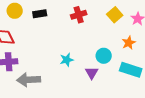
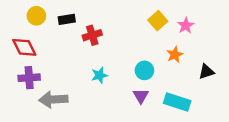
red cross: (79, 15) -> (92, 35), moved
cyan rectangle: (131, 70) -> (177, 102), moved
purple triangle: (92, 73) -> (141, 96), moved

